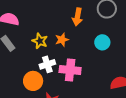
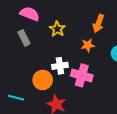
orange star: (62, 40) -> (88, 45), moved
yellow star: (40, 41) -> (57, 29), moved

